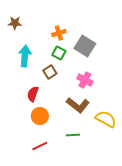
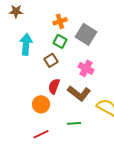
red semicircle: (33, 94) -> (54, 86), moved

